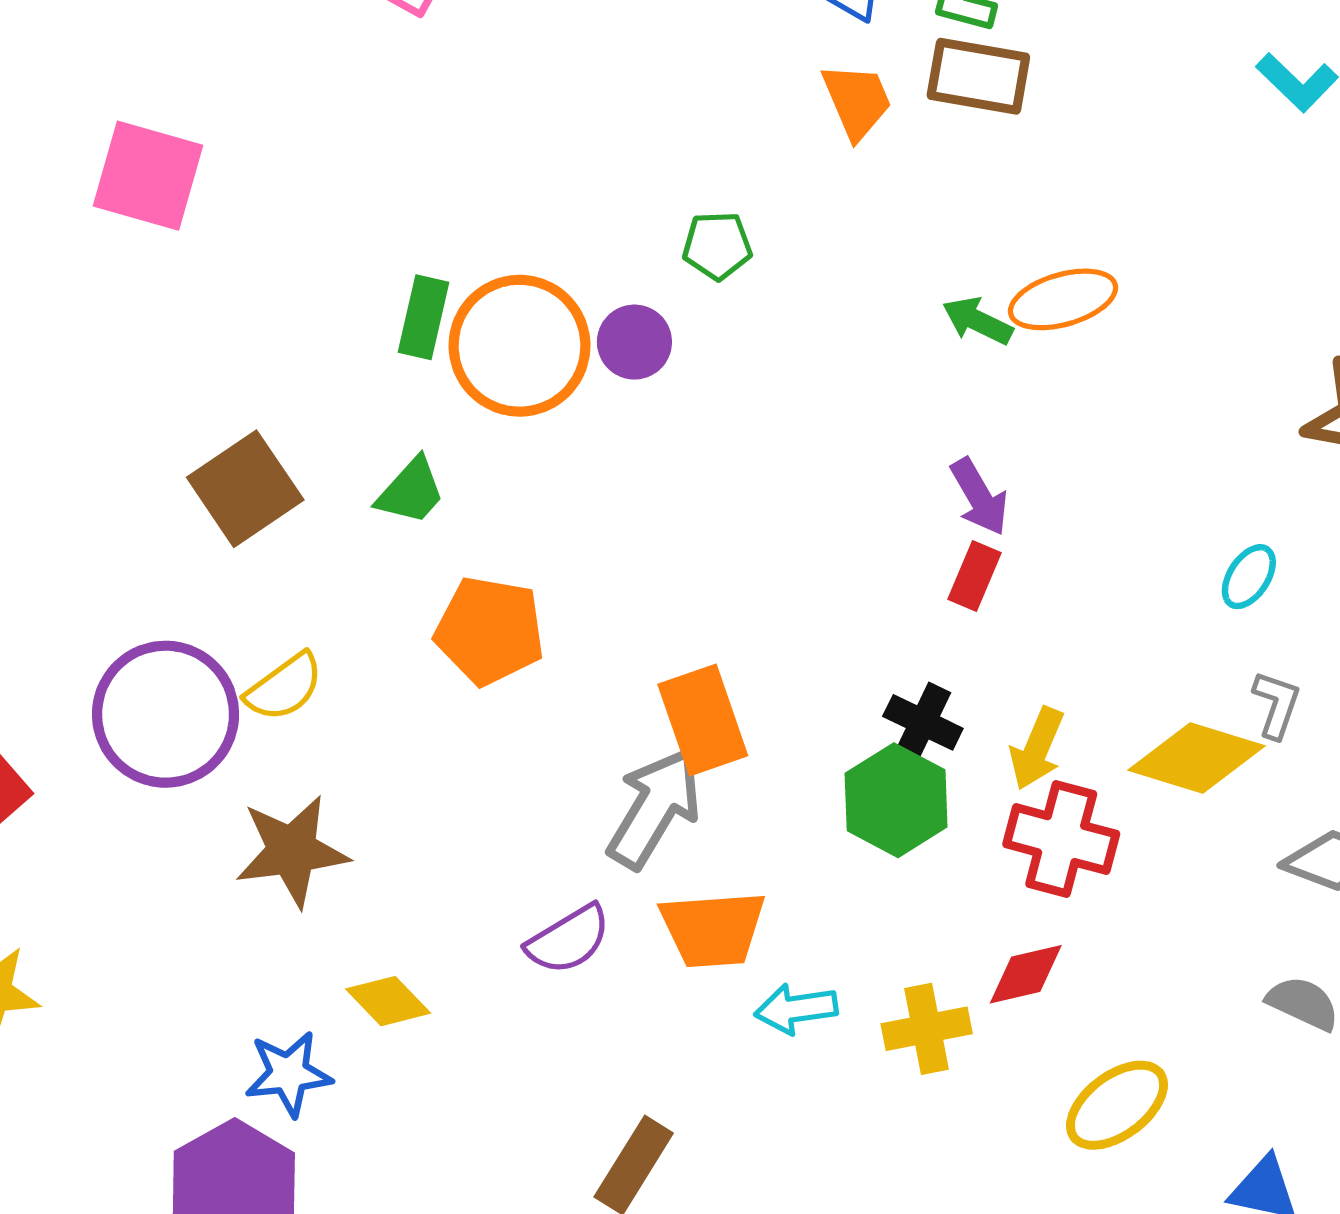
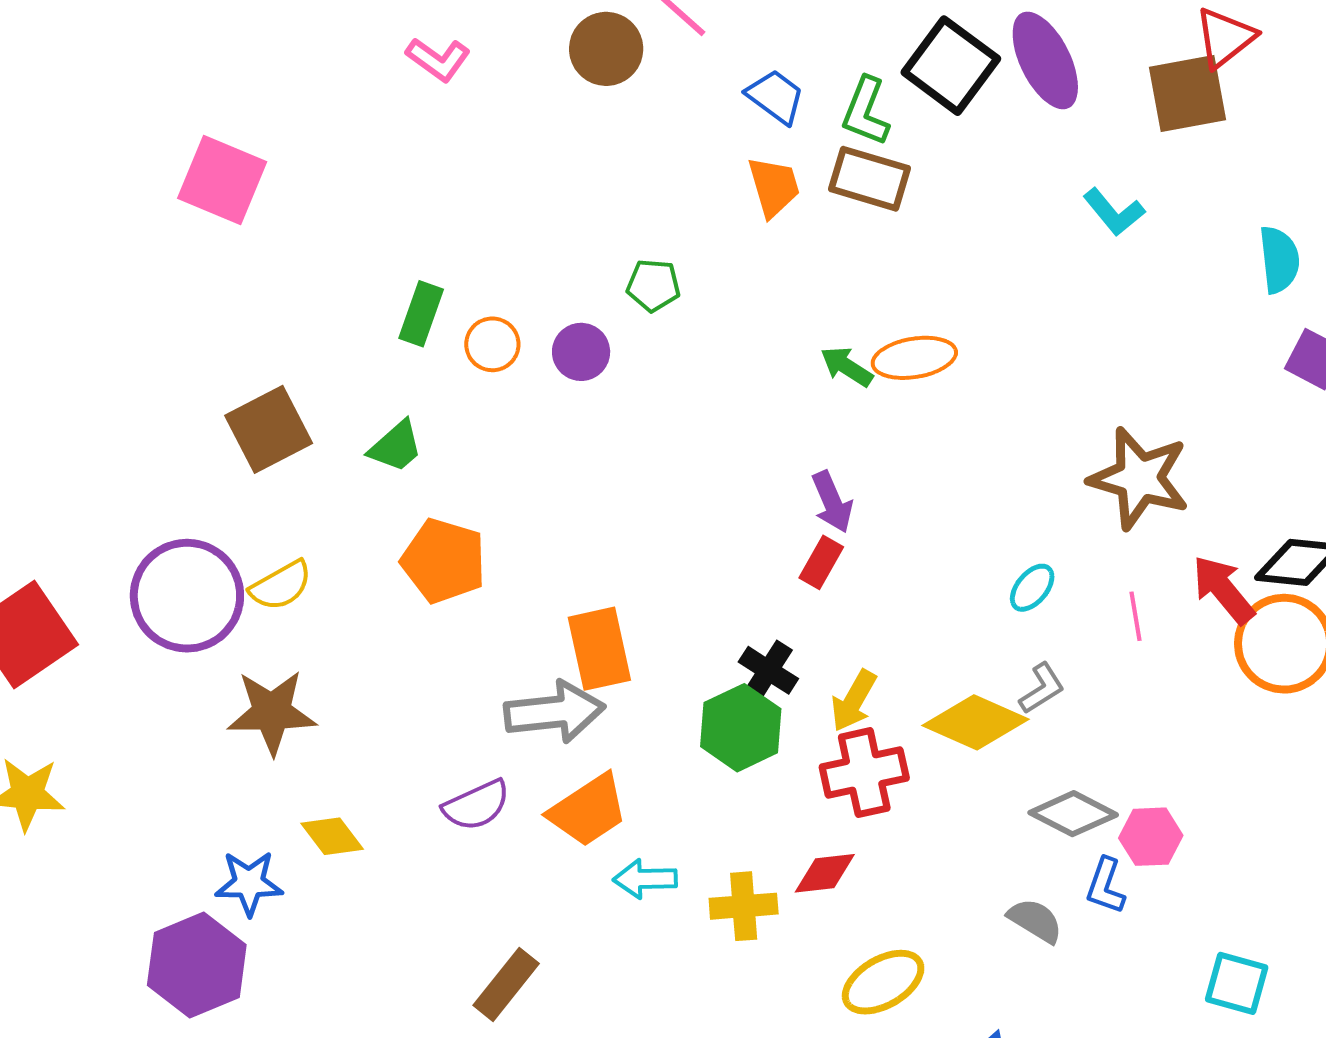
orange circle: (519, 346) -> (492, 344), size x0.5
gray L-shape: (1276, 705) -> (1042, 689), turned 32
gray arrow: (655, 808) -> (554, 712), turned 46
red cross: (1061, 839) -> (864, 773), turned -34
orange trapezoid: (713, 929) -> (588, 810), turned -36

